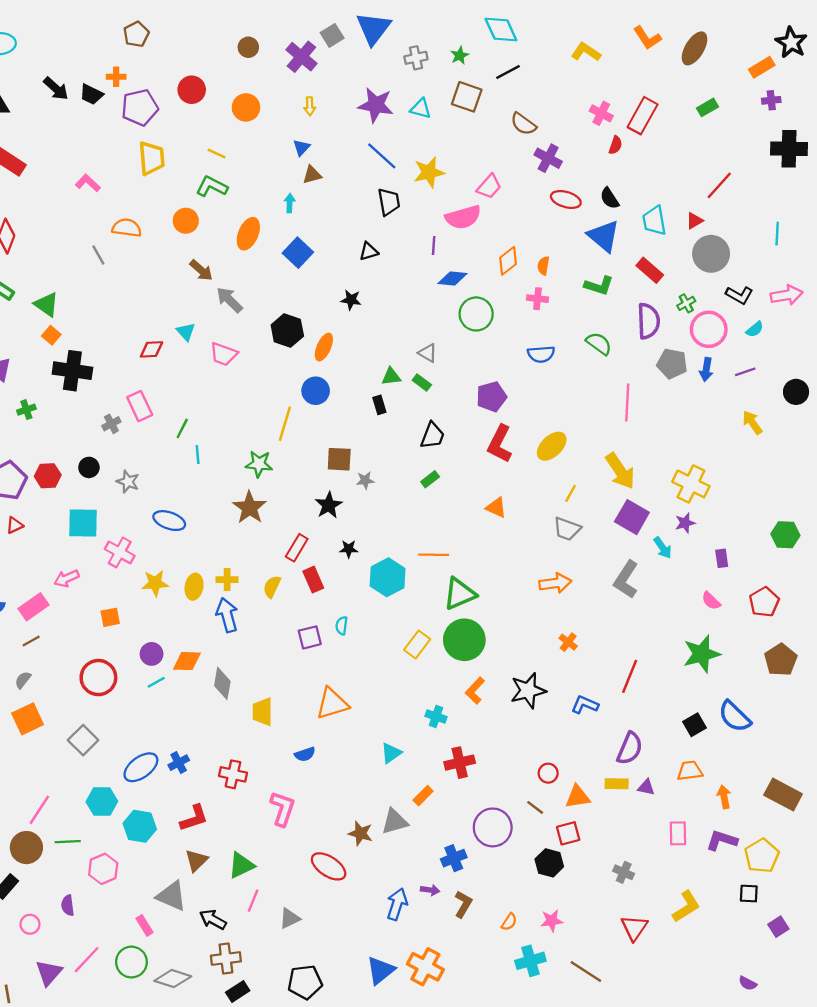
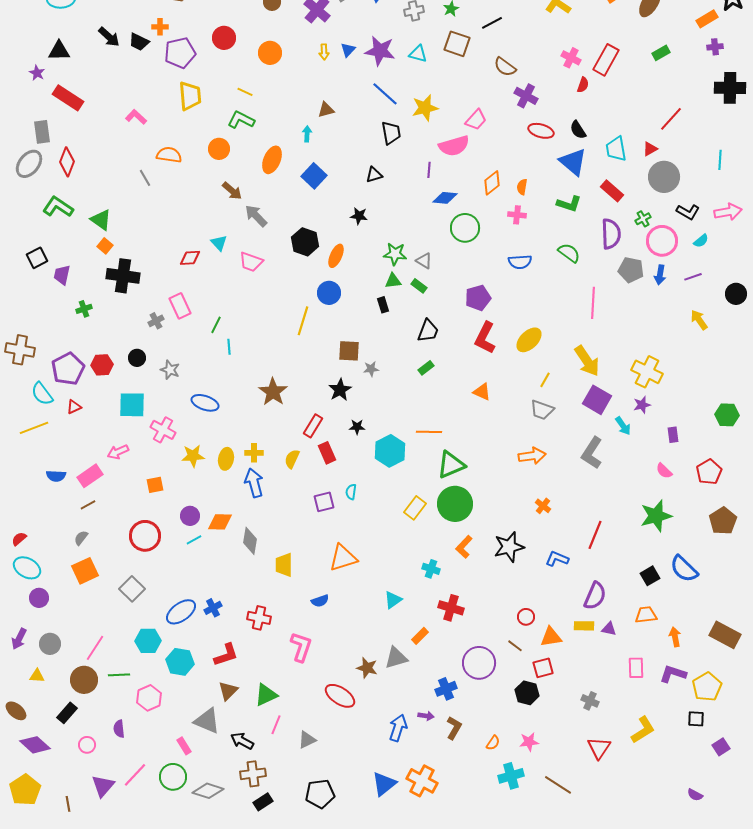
blue triangle: (301, 148) -> (348, 50), moved
green star: (259, 464) -> (395, 254), moved
red cross: (460, 763) -> (451, 608), turned 30

